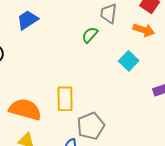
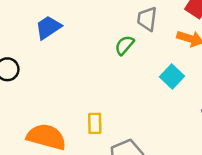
yellow rectangle: (65, 99) -> (95, 123), size x0.7

